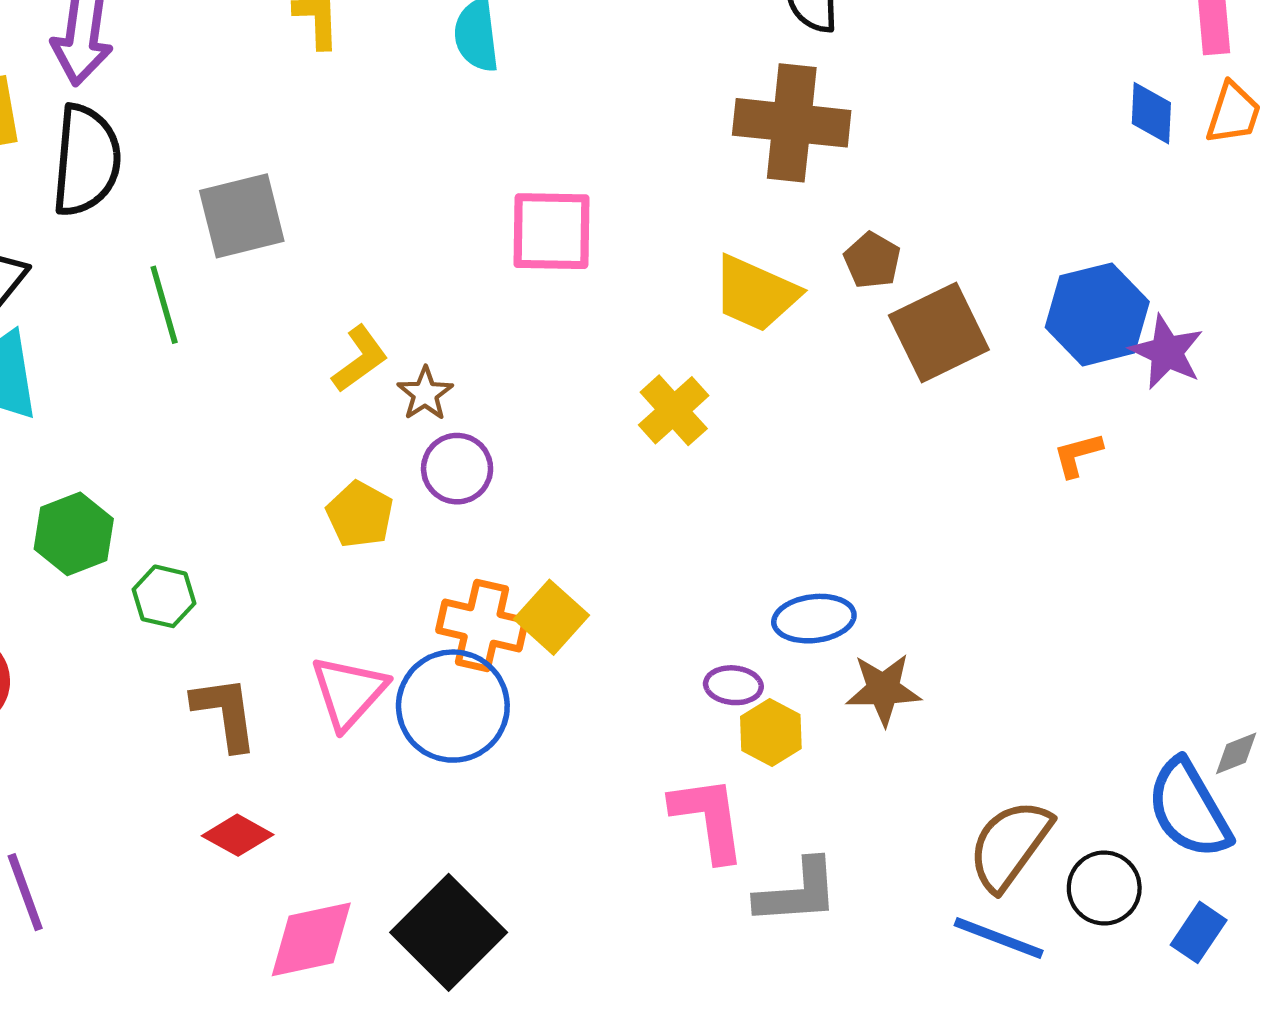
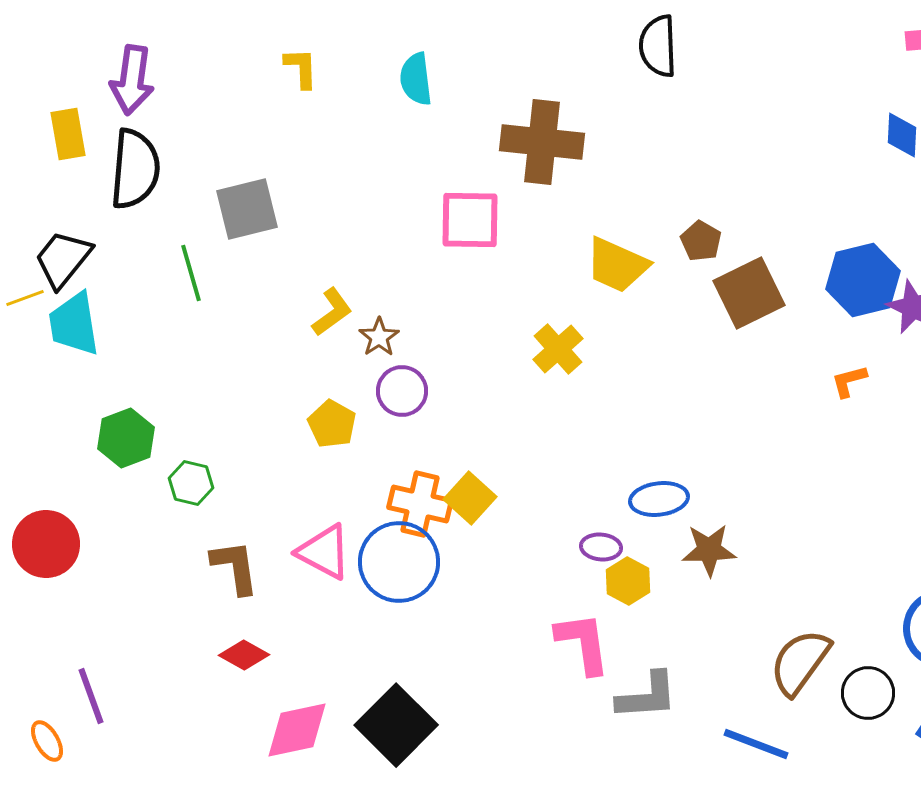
brown cross: (792, 123) -> (542, 142), moved
pink triangle: (349, 692) -> (324, 552), turned -44
blue line: (999, 938) -> (756, 744), moved

